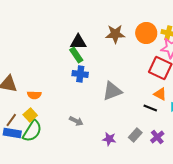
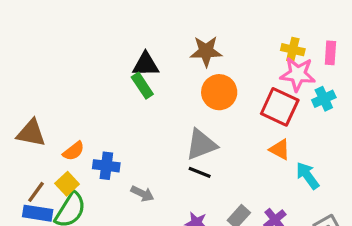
orange circle: (146, 33) -> (219, 92), moved
blue cross: (80, 74) -> (106, 166), moved
orange semicircle: (34, 95) -> (74, 151), turned -40
black line: (150, 108) -> (200, 172), moved

